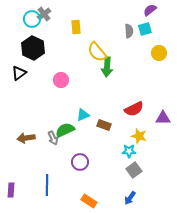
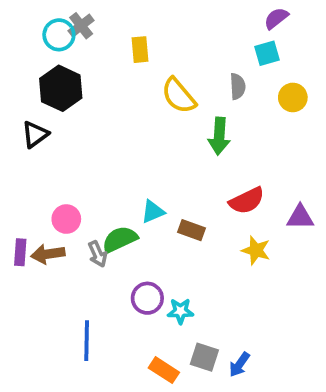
gray semicircle: (129, 31) -> (238, 86), moved
green arrow: (107, 67) -> (219, 136), moved
pink circle: (61, 80) -> (66, 219), moved
cyan star: (129, 151) -> (180, 311), moved
gray square: (134, 170) -> (204, 357), moved, turned -35
purple rectangle: (11, 190) -> (20, 252), moved

